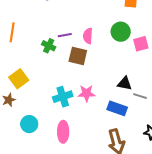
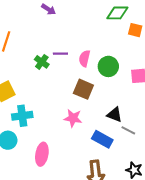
green circle: (121, 32) -> (108, 66), moved
brown square: (78, 56) -> (83, 89), moved
cyan cross: (63, 97) -> (22, 116), moved

